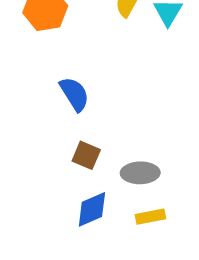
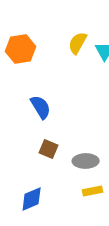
blue diamond: (92, 209) -> (32, 199), moved

